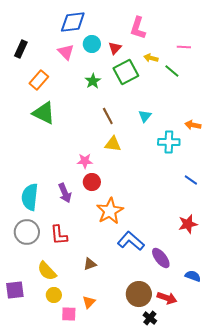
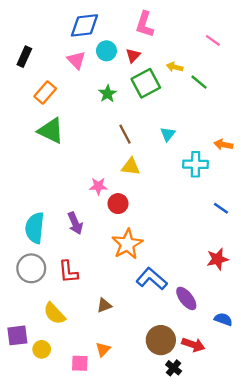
pink L-shape: (138, 28) -> (145, 24), moved
pink line: (184, 47) -> (213, 40), moved, turned 32
red circle: (92, 182) -> (118, 204), moved
yellow circle: (54, 295) -> (42, 349), moved

